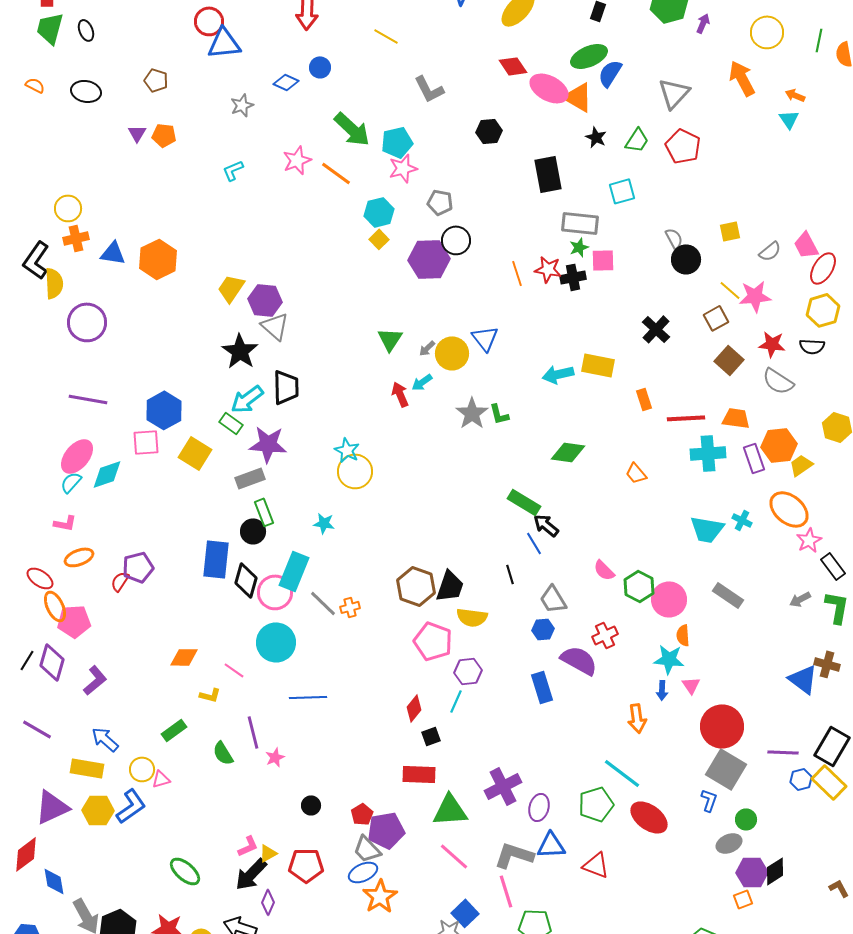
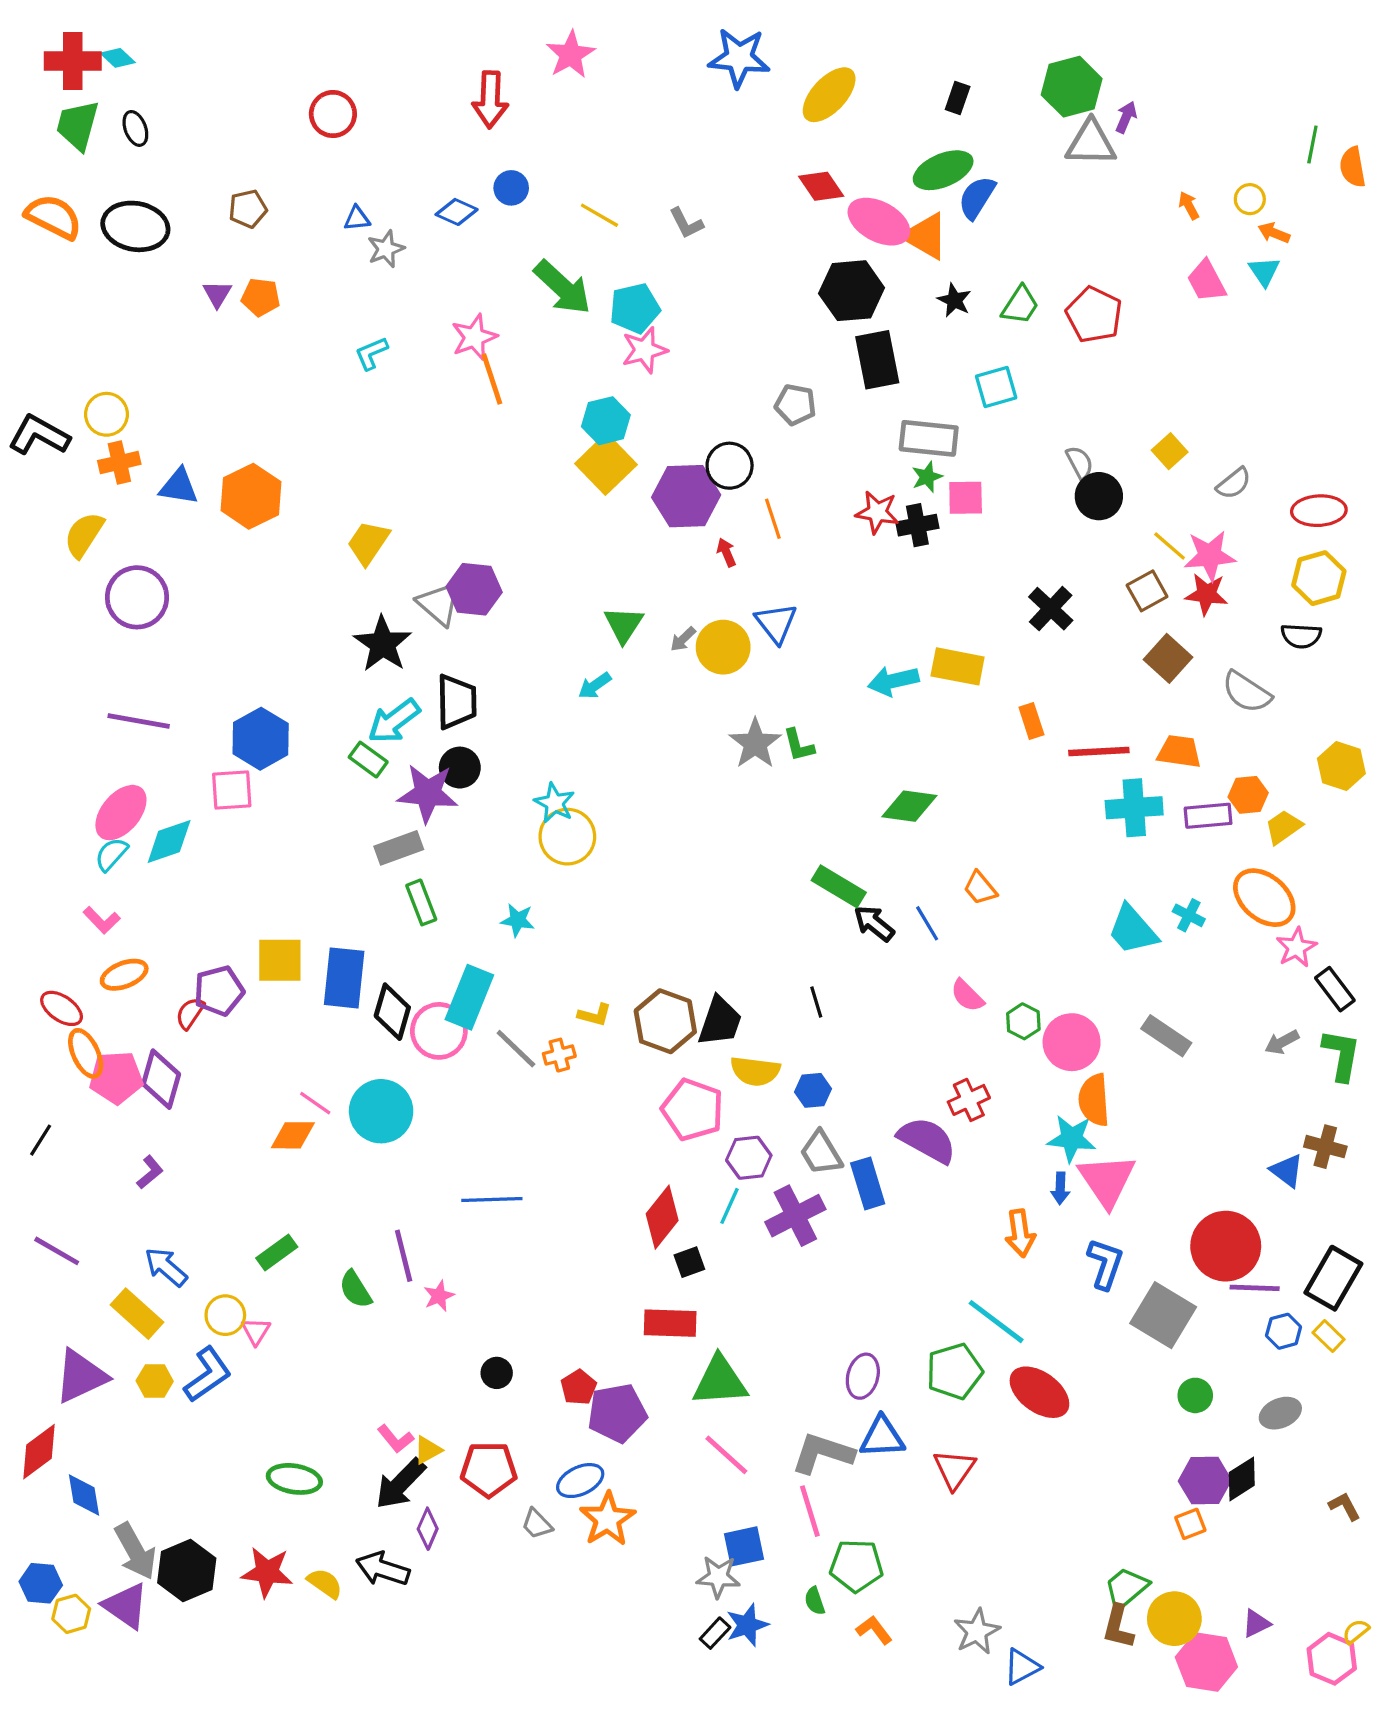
yellow circle: (767, 32) -> (1250, 199), moved, size x0.6
yellow line: (386, 36) -> (599, 215), moved
blue triangle: (224, 43) -> (357, 218), moved, size x0.5
orange arrow: (742, 78) -> (1189, 206), size x0.5
brown pentagon: (156, 80) -> (248, 209), turned -30
orange semicircle: (35, 85) -> (53, 217), size x1.8
gray L-shape: (429, 89) -> (686, 223), size x0.7
black ellipse: (86, 91) -> (135, 226), size x1.4
gray triangle: (674, 93) -> (1091, 143), moved, turned 48
black hexagon: (489, 131) -> (852, 291), moved, size x1.5
orange line: (336, 173) -> (492, 379), moved, turned 36
gray pentagon: (440, 202) -> (795, 405), moved
yellow square: (730, 231) -> (1170, 451), turned -30
yellow square: (379, 239) -> (606, 464), size x1.8
pink trapezoid: (806, 245) -> (1206, 281), moved
black L-shape: (36, 260) -> (39, 435), moved, turned 84
red ellipse: (823, 268) -> (1319, 511), turned 56
orange line: (517, 273) -> (773, 519), moved
yellow semicircle: (54, 283) -> (84, 535), turned -144
purple hexagon: (265, 300) -> (474, 589), moved
red star: (772, 344) -> (1206, 594), moved
cyan arrow: (422, 382) -> (595, 686), moved
red arrow: (400, 394) -> (726, 552), moved, size x0.7
orange hexagon: (779, 445) -> (1248, 795), size x0.7
yellow square: (195, 453) -> (280, 960), moved, turned -32
purple rectangle: (754, 458) -> (1208, 816), turned -76
orange trapezoid: (636, 473) -> (980, 888), moved
pink L-shape: (65, 523) -> (102, 920), turned 35
cyan trapezoid: (707, 529) -> (1133, 930), turned 39
black circle: (253, 531) -> (460, 768), moved
blue line: (534, 543) -> (927, 923), moved
green hexagon: (639, 586) -> (1023, 1021), size x0.7
gray trapezoid: (553, 599) -> (821, 1153), moved
blue hexagon: (543, 629) -> (813, 1090), moved
orange semicircle: (683, 635) -> (1094, 1100), size x1.5
cyan circle: (276, 642) -> (381, 1111), moved
purple diamond: (52, 662) -> (161, 1079), moved
pink line: (234, 670) -> (315, 1103), moved
blue triangle: (803, 679) -> (1287, 1171), size x0.7
purple L-shape: (95, 680) -> (150, 1172), size x0.7
pink triangle: (691, 685) -> (1107, 1180), size x2.0
yellow L-shape: (210, 695) -> (595, 1015), moved
red diamond: (414, 708) -> (662, 1217), size x1.4
red circle: (722, 726) -> (1226, 1246), moved
yellow rectangle: (87, 768) -> (137, 1314), turned 32
pink triangle: (161, 779) -> (256, 1331), turned -42
yellow rectangle: (829, 782) -> (1329, 1336), size x0.6
purple cross: (503, 786) -> (795, 1216), moved
blue L-shape: (709, 800) -> (1105, 1264), moved, size x1.4
yellow hexagon: (98, 810) -> (155, 1381), size x0.7
gray ellipse: (729, 843) -> (1280, 1413), moved
pink L-shape: (248, 846) -> (396, 1439), turned 75
gray trapezoid: (367, 849) -> (537, 1524), moved, size x0.7
red triangle: (596, 865) -> (954, 1469), turned 44
green ellipse: (185, 871) -> (294, 1479), turned -32
blue square: (465, 913) -> (744, 1546), turned 32

